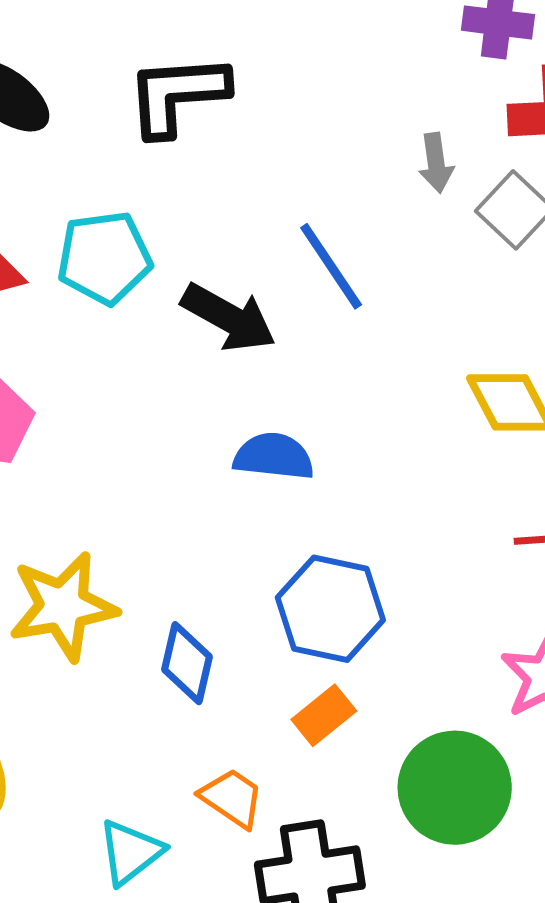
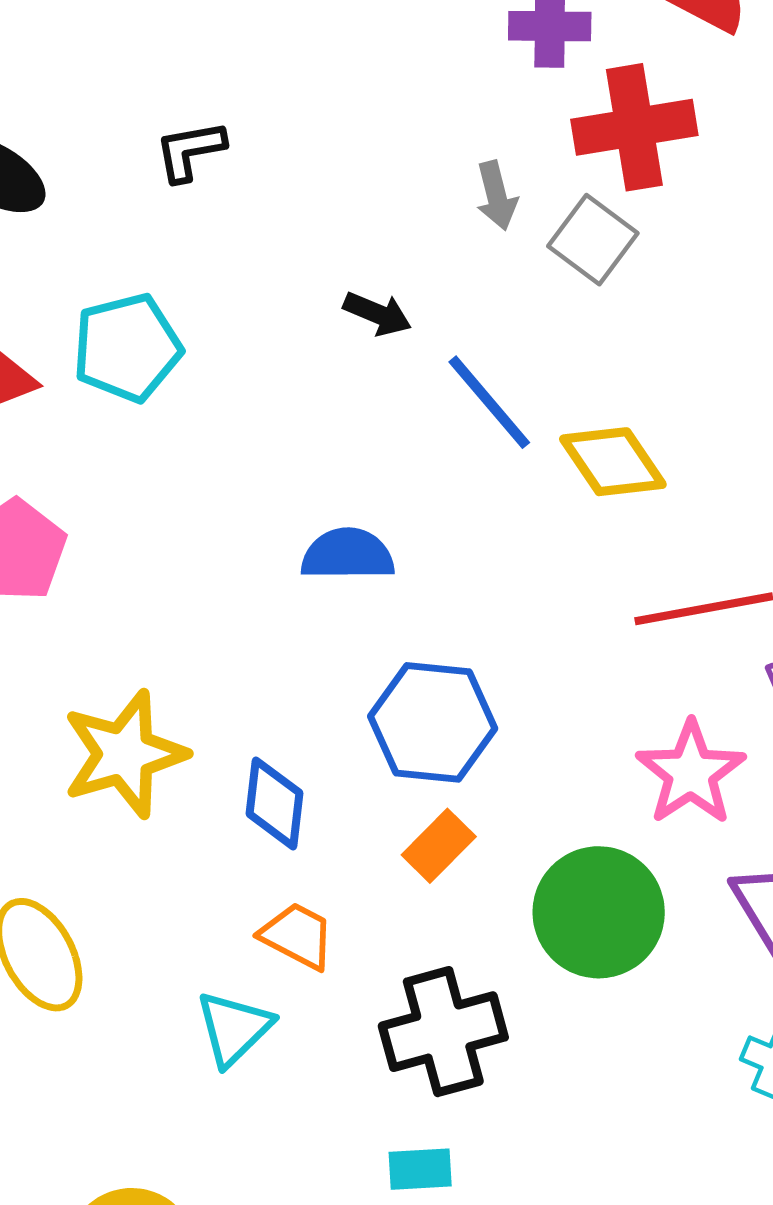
black L-shape: (177, 95) -> (190, 151), size x0.6
blue line: (331, 266) -> (489, 402), moved
black arrow: (229, 318) -> (377, 314), moved, size x0.6
orange trapezoid: (232, 798) -> (297, 936), moved

